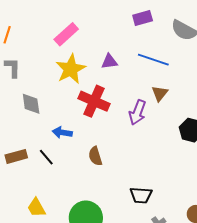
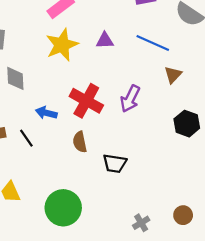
brown triangle: (160, 93) -> (173, 75), moved
red cross: (94, 101) -> (86, 101), moved
black trapezoid: (141, 195) -> (115, 163), moved

